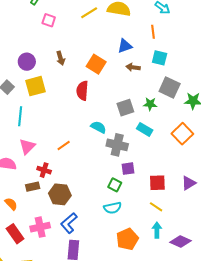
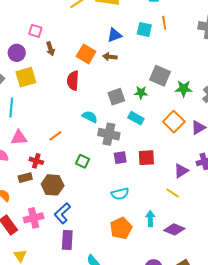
pink square: (49, 20) -> (35, 31), moved
orange line: (153, 32) -> (164, 23), moved
cyan square: (160, 58) -> (144, 30), moved
brown arrow: (133, 67) -> (110, 57), moved
pink triangle: (27, 146) -> (19, 138), turned 42
red square: (157, 183) -> (146, 158), moved
green square: (115, 185) -> (83, 161), moved
yellow line: (156, 207) -> (172, 193), moved
cyan semicircle: (113, 208) -> (120, 194), moved

